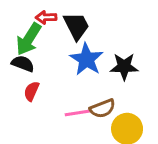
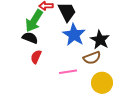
black star: (124, 67) -> (100, 40), turned 30
brown semicircle: (102, 109) -> (92, 58), moved

